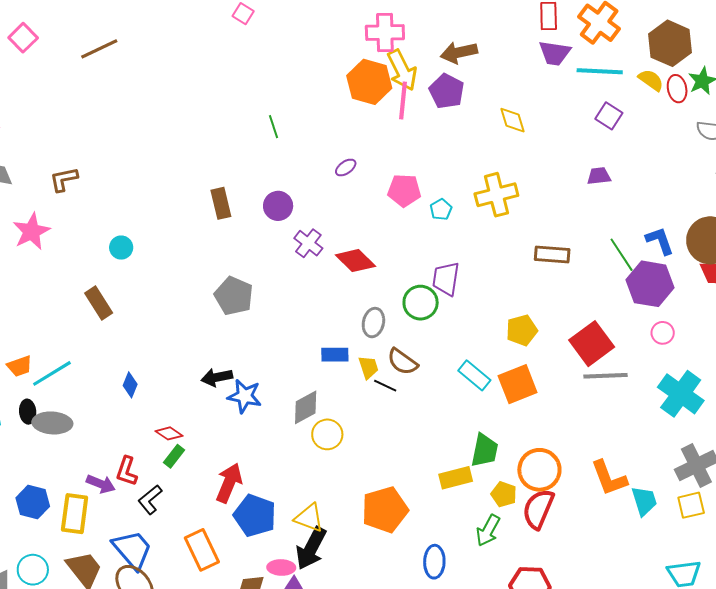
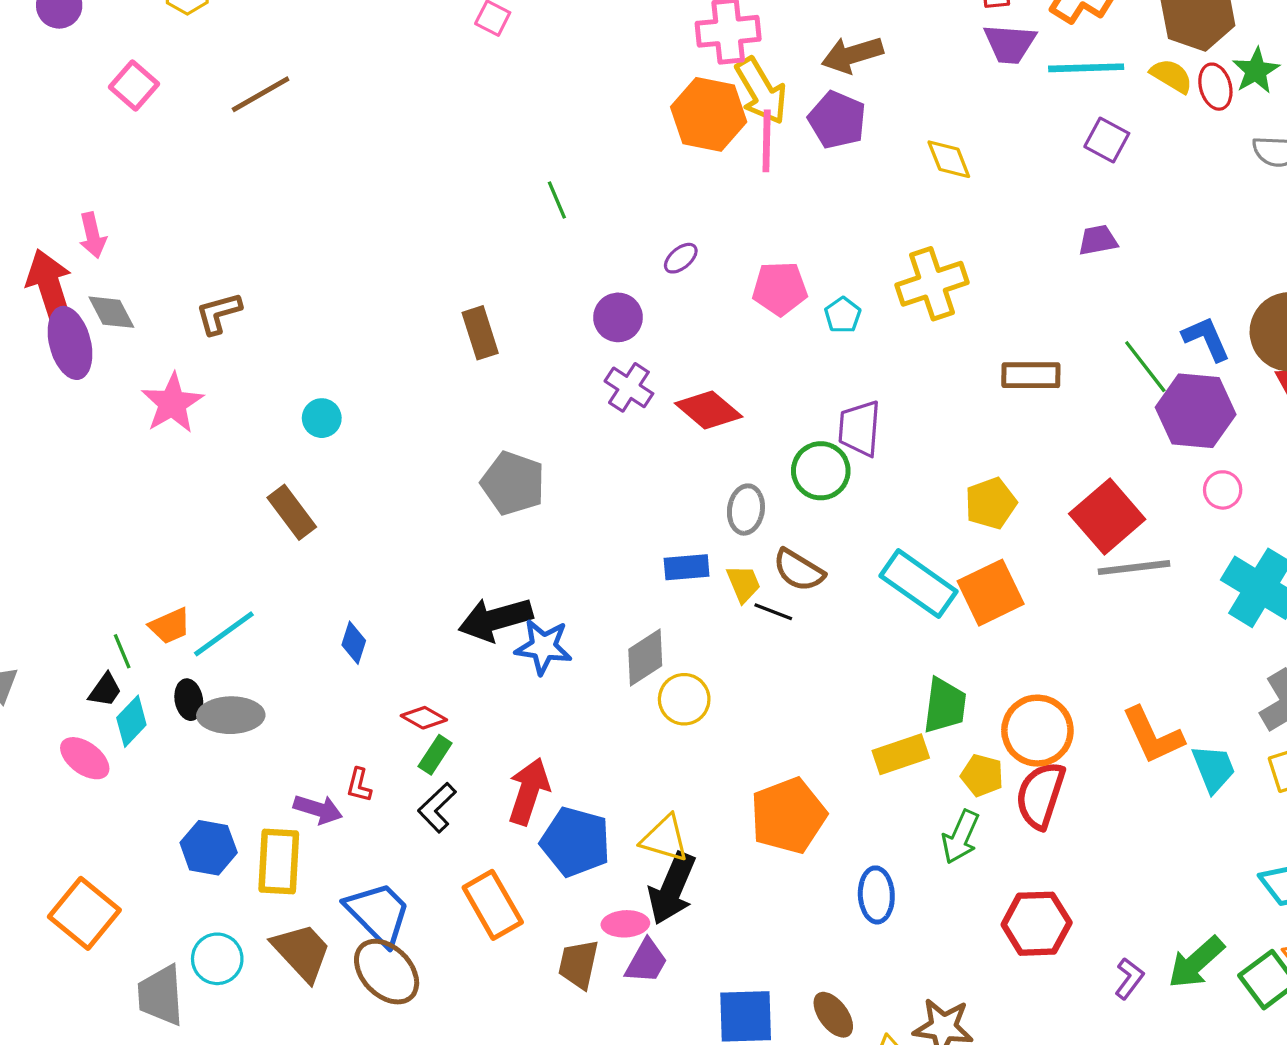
purple circle: (278, 206) -> (618, 317), moved
cyan rectangle: (474, 375) -> (919, 584), size x1.4
black arrow: (217, 377) -> (495, 619), size x1.4
red L-shape: (127, 471) -> (359, 785), size x0.7
black L-shape: (150, 500) -> (437, 808), moved

